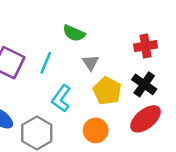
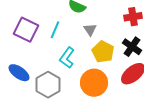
orange circle: (96, 130) -> (94, 83), size x1.4

